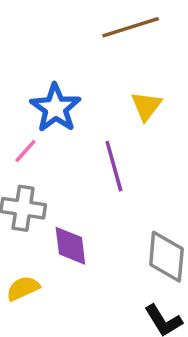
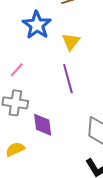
yellow triangle: (146, 106) -> (71, 42), moved
blue star: (55, 108) -> (37, 25), moved

